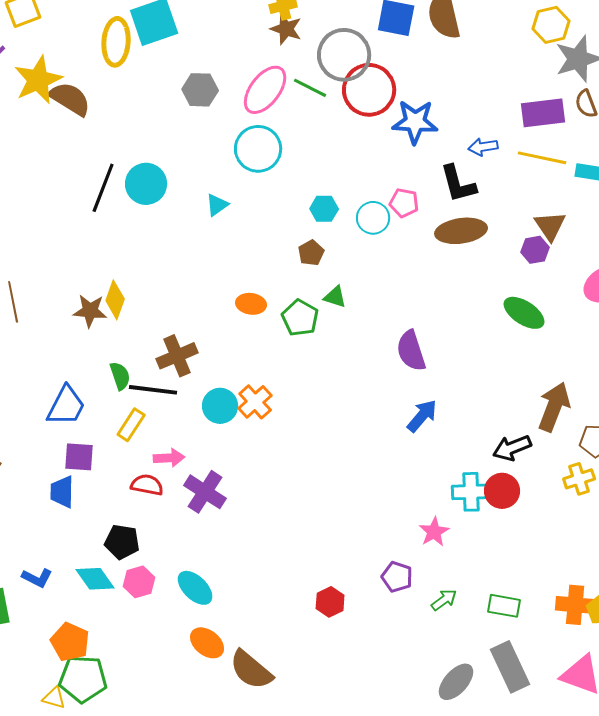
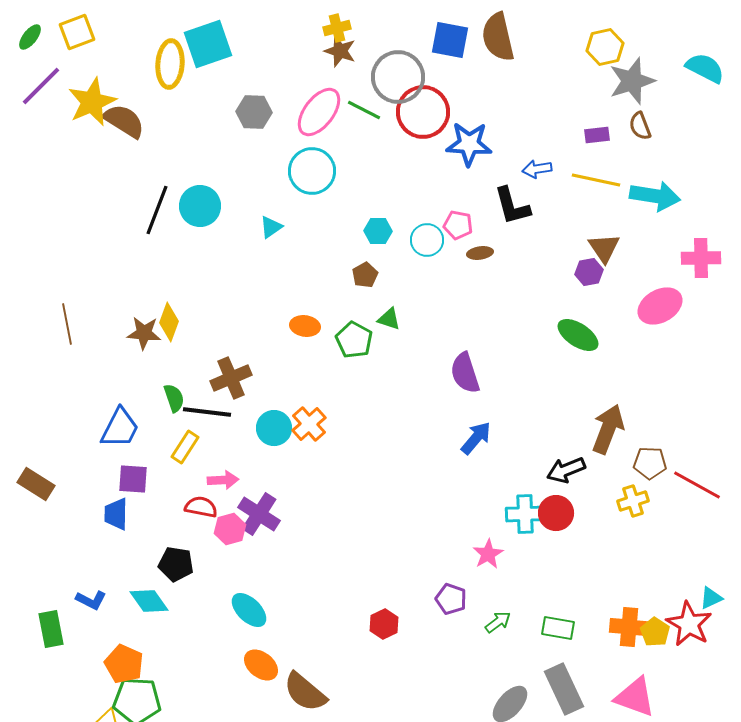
purple rectangle: (543, 113) -> (597, 135), size x0.6
brown ellipse: (461, 231) -> (480, 253), moved, size x0.5
pink hexagon: (139, 582) -> (230, 529), moved

